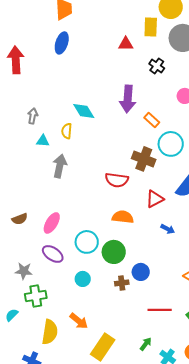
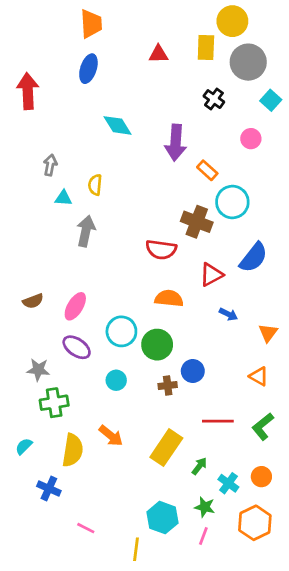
red triangle: (126, 44) -> (158, 54), moved
cyan diamond: (84, 111) -> (118, 125), moved
cyan semicircle: (12, 315) -> (24, 446), moved
yellow rectangle: (103, 347) -> (166, 448), moved

